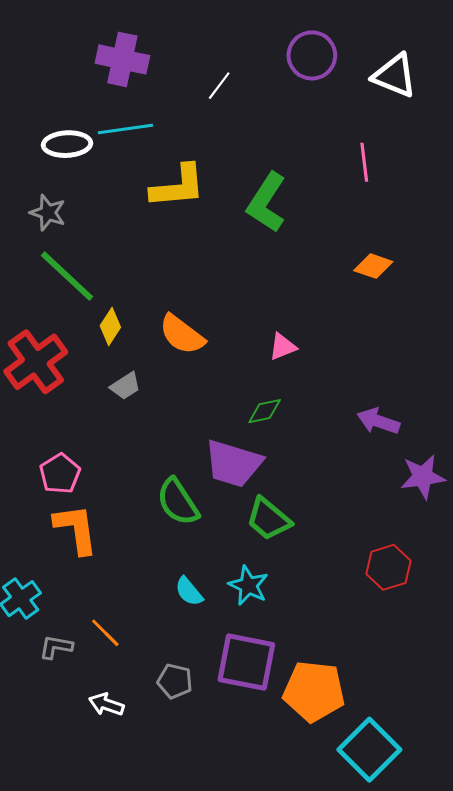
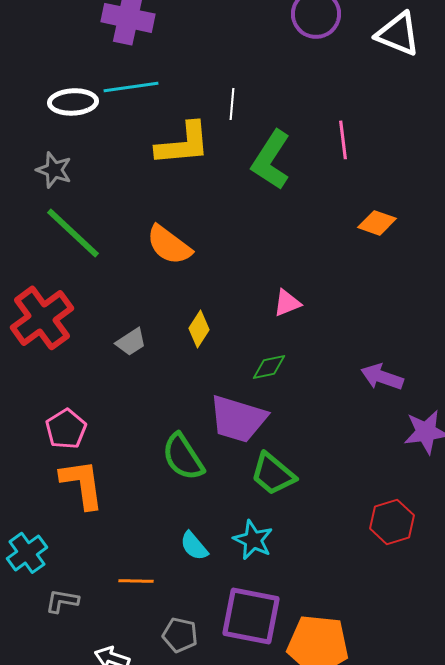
white line: (219, 86) -> (232, 104), moved, turned -32
pink line: (364, 162) -> (343, 140), moved
yellow diamond: (110, 326) -> (199, 329), moved
orange semicircle: (182, 335) -> (169, 245), moved
orange line: (105, 633) -> (136, 581), moved, turned -44

